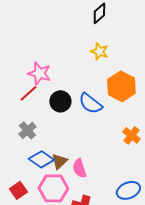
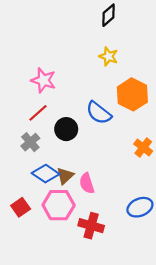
red line: (28, 93) -> (38, 113), moved
black circle: (60, 101) -> (66, 129), moved

